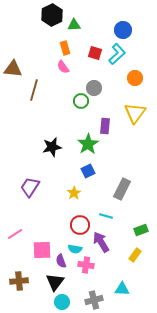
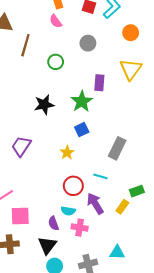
green circle: (81, 101) -> (56, 62), moved
pink square: (42, 250) -> (20, 216), moved
yellow rectangle: (135, 255) -> (122, 207), moved

